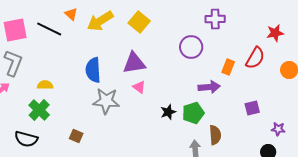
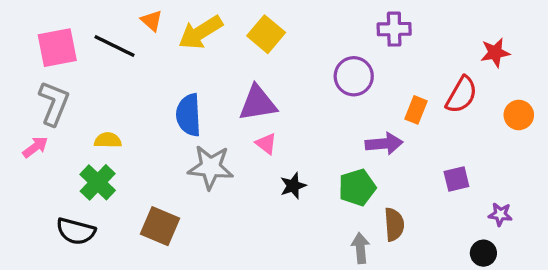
black star: (168, 112) -> (293, 186), moved
brown square: (76, 136) -> (160, 226), size x1.6

